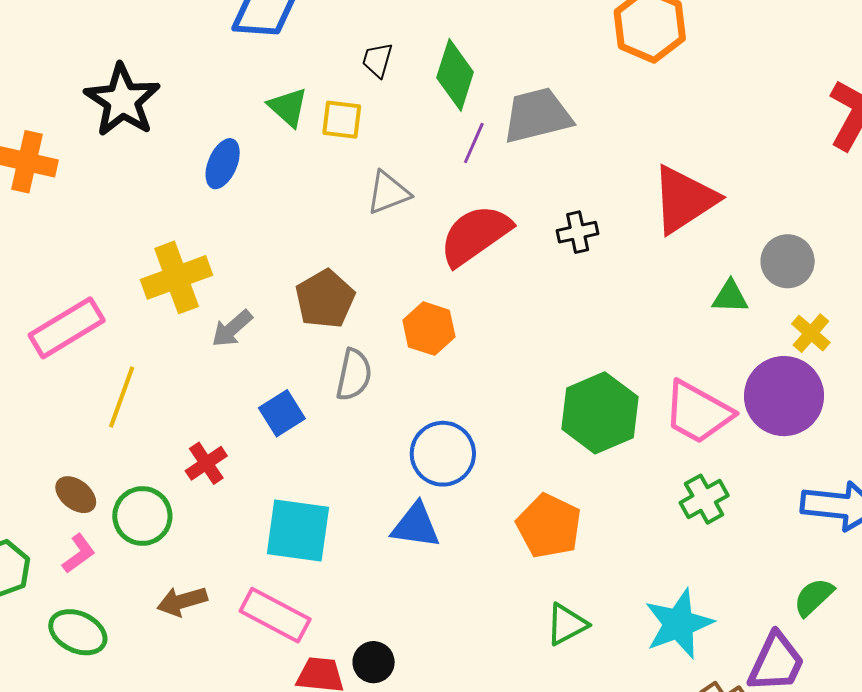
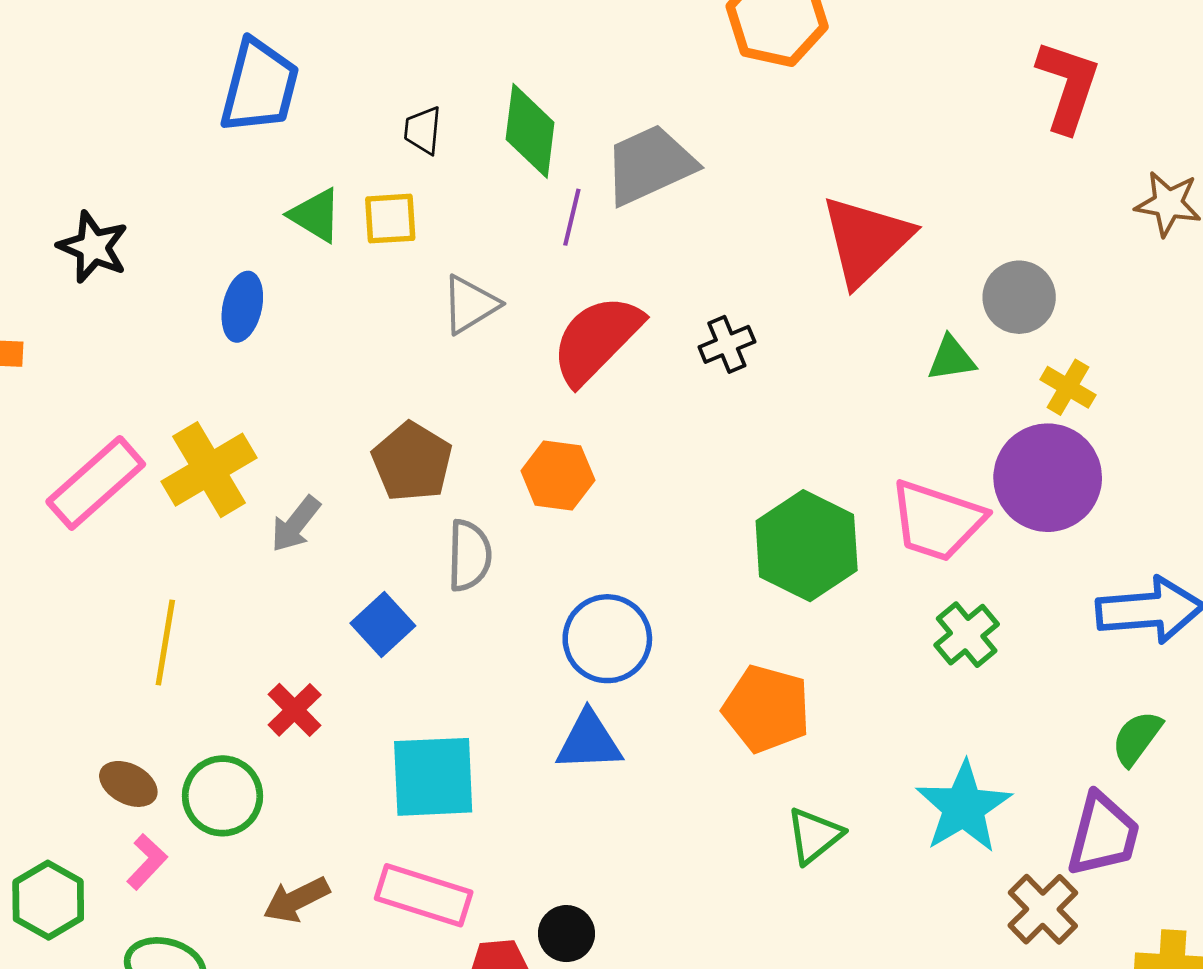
black star: (122, 100) -> (93, 247), size x0.7
black cross: (578, 232) -> (727, 344), moved
pink rectangle: (67, 328) -> (96, 483), moved

